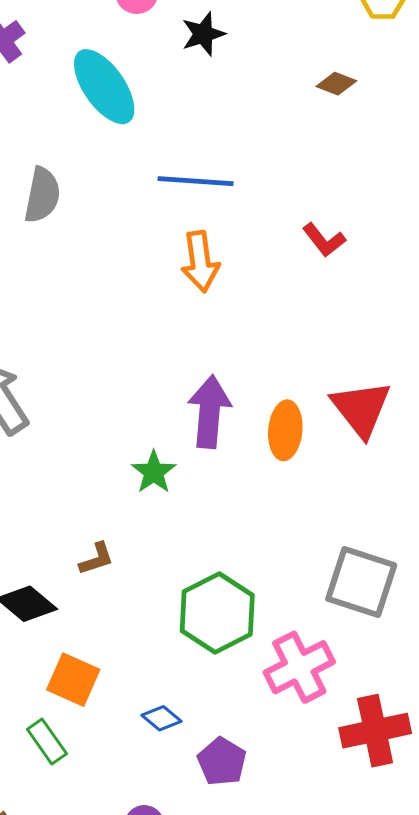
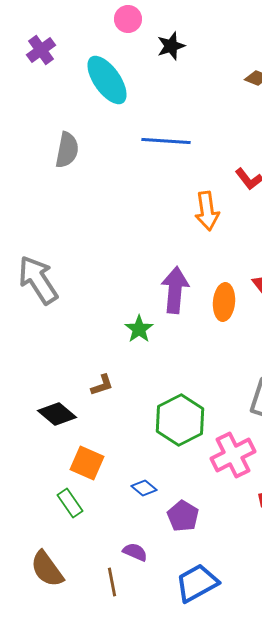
orange arrow: (200, 262) -> (207, 211), moved

